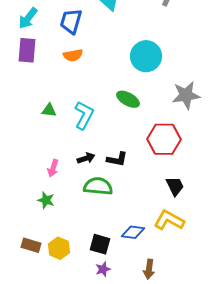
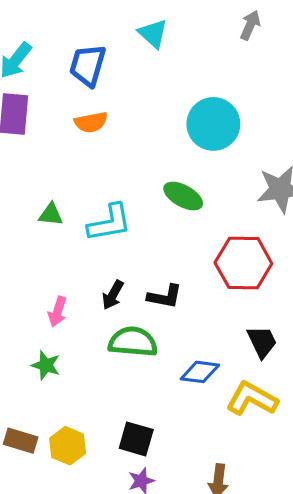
cyan L-shape: (84, 115) -> (109, 223), turned 52
black arrow: (86, 158) -> (113, 295), turned 138
blue diamond: (133, 232) -> (200, 372), moved

